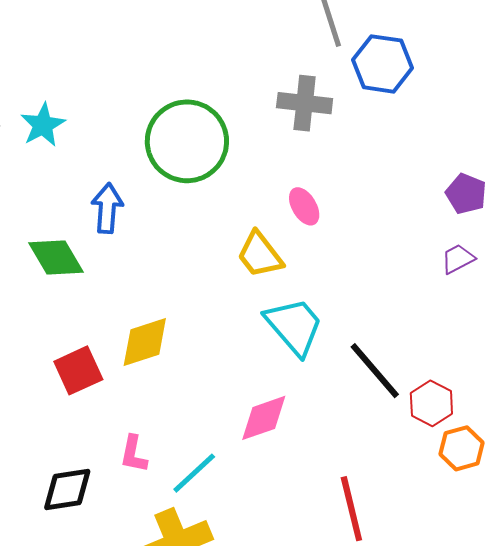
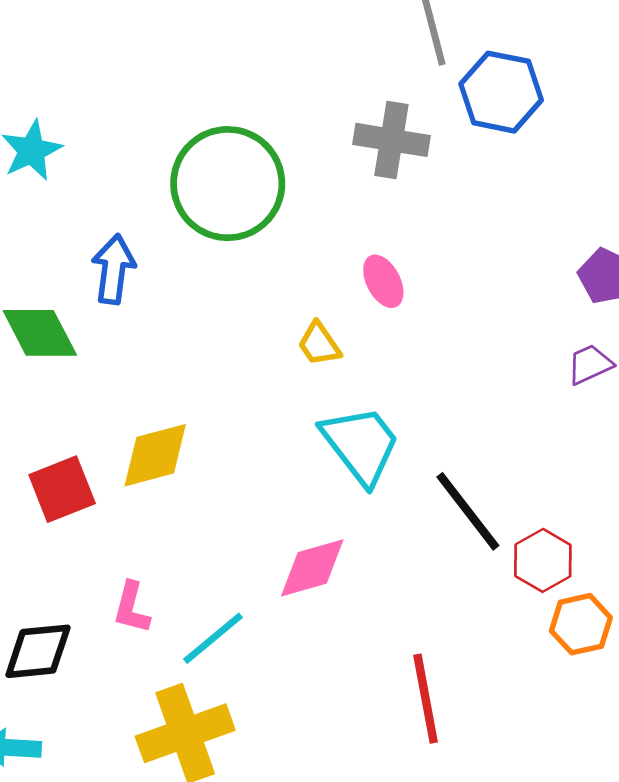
yellow trapezoid: (260, 255) -> (319, 344), size x0.7

